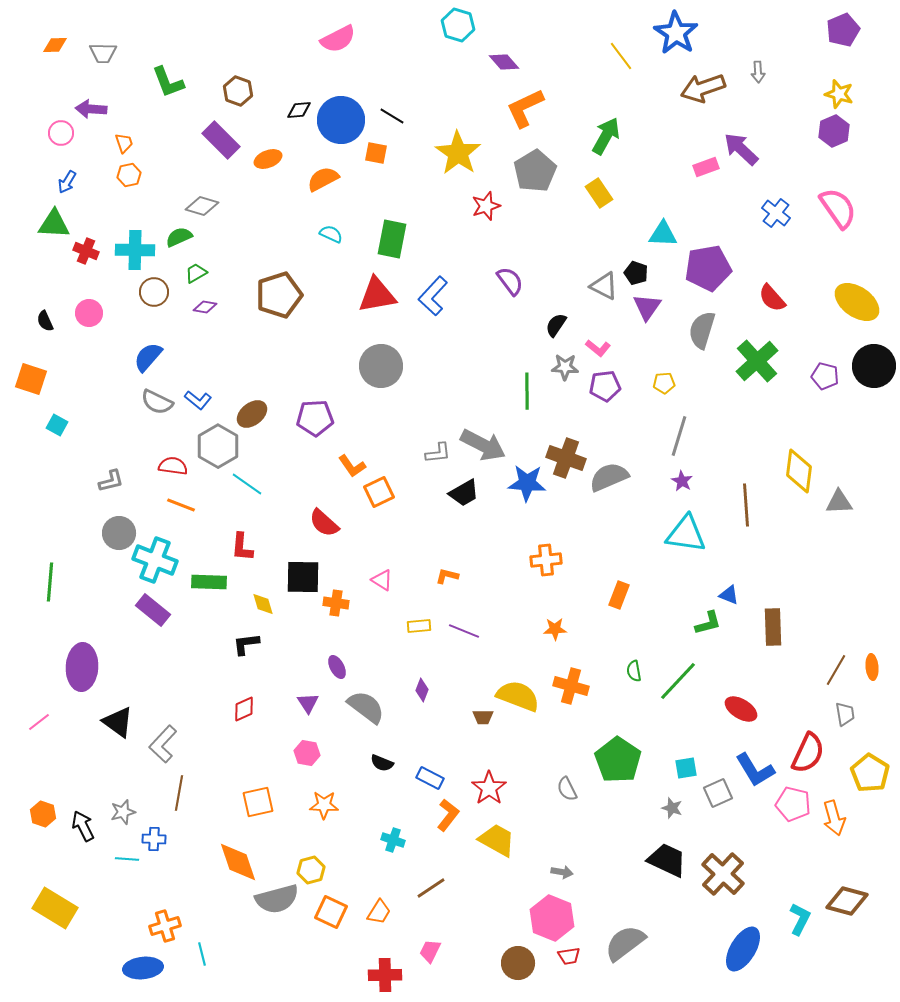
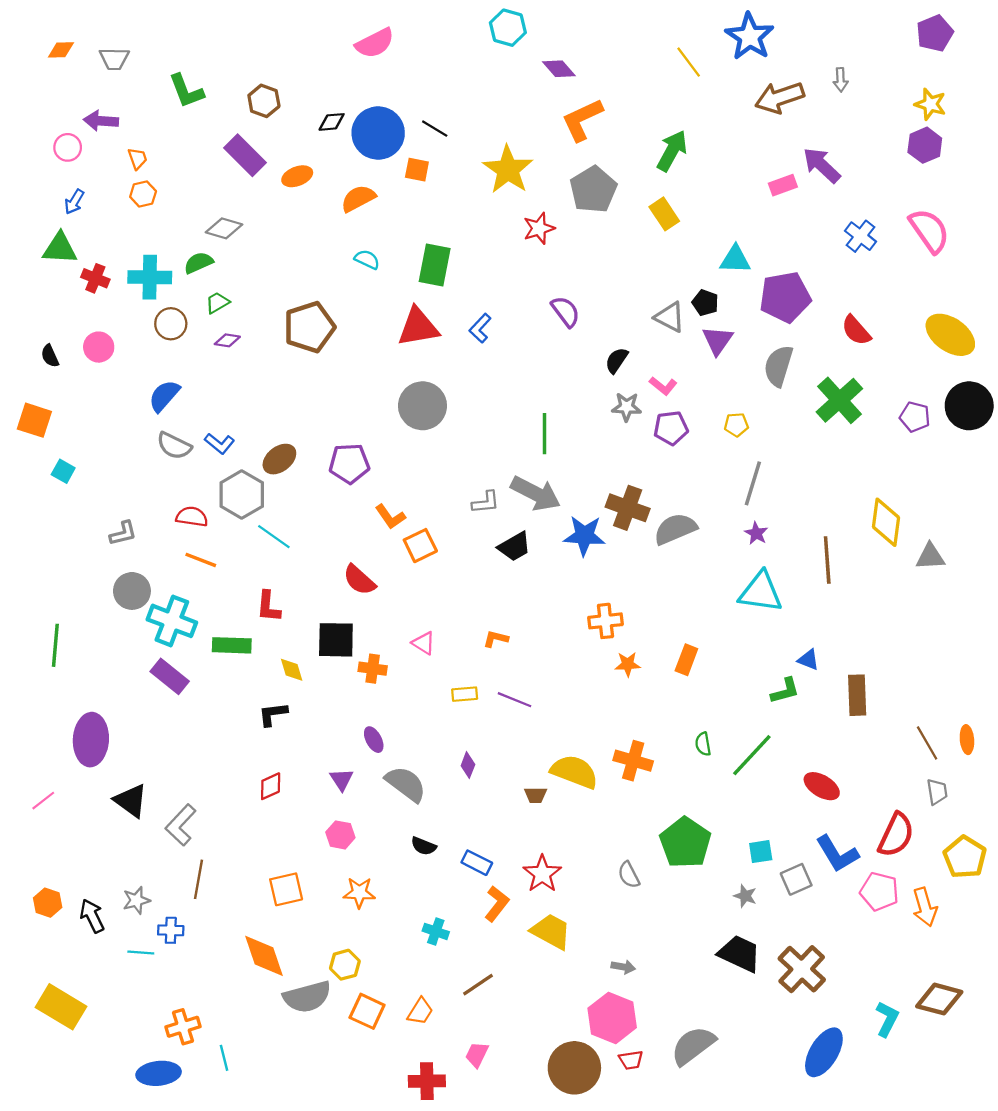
blue L-shape: (433, 296) -> (480, 328), size x0.7
green line: (527, 391) -> (544, 434), moved
orange star: (555, 629) -> (628, 664), moved
brown line: (836, 670) -> (927, 743), turned -60
brown circle: (518, 963) -> (574, 1068), size x1.4

